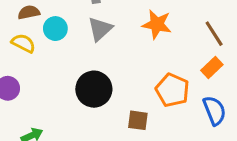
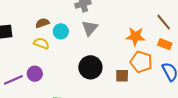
orange star: (157, 24) -> (135, 36), moved
orange rectangle: (212, 68) -> (165, 44), turned 72
brown square: (138, 120) -> (122, 76), moved

